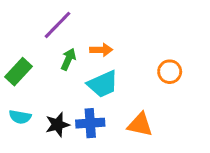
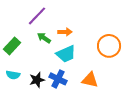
green arrow: (68, 59) -> (44, 38), turned -80
orange circle: (170, 72) -> (109, 46), size x1.5
blue cross: (90, 123) -> (58, 79), turned 30

